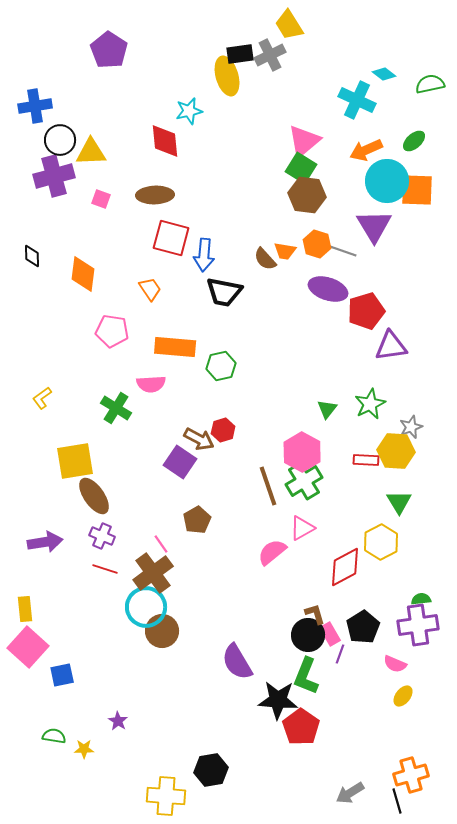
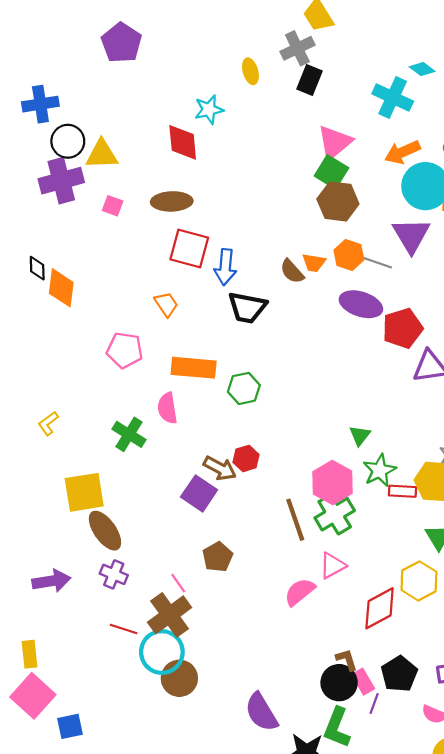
black rectangle: (240, 54) -> (310, 80), moved, turned -60
yellow ellipse: (227, 76) -> (250, 71), size x0.6
orange diamond: (83, 274) -> (61, 288), moved
pink semicircle: (151, 384) -> (167, 408), turned 84
green star: (370, 404) -> (380, 470), moved
red line: (105, 569) -> (124, 629), moved

